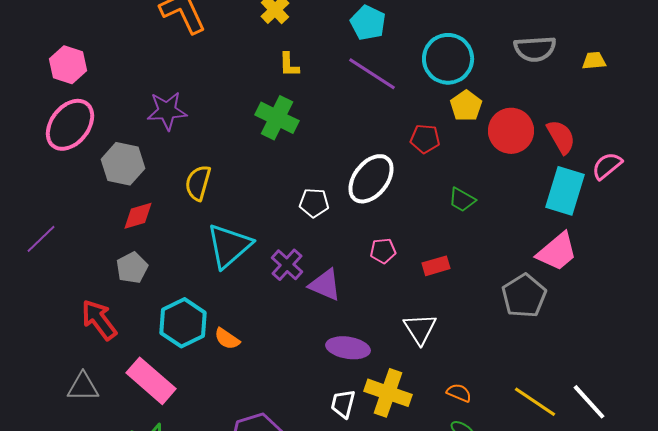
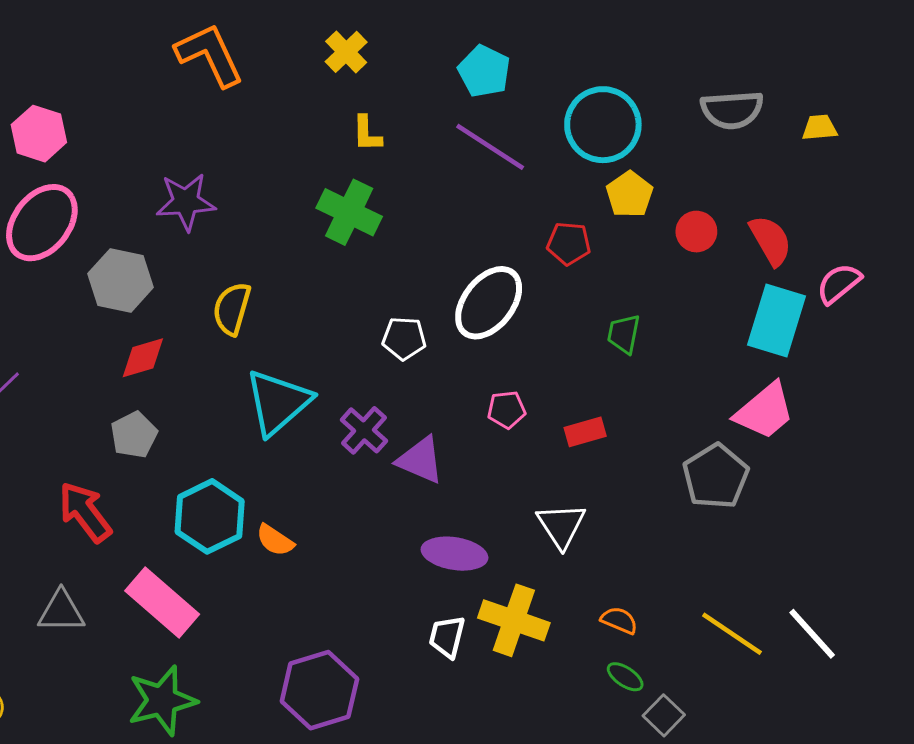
red circle: (511, 131) -> (696, 232), size x0.6
green trapezoid: (462, 200) -> (624, 334), turned 72

